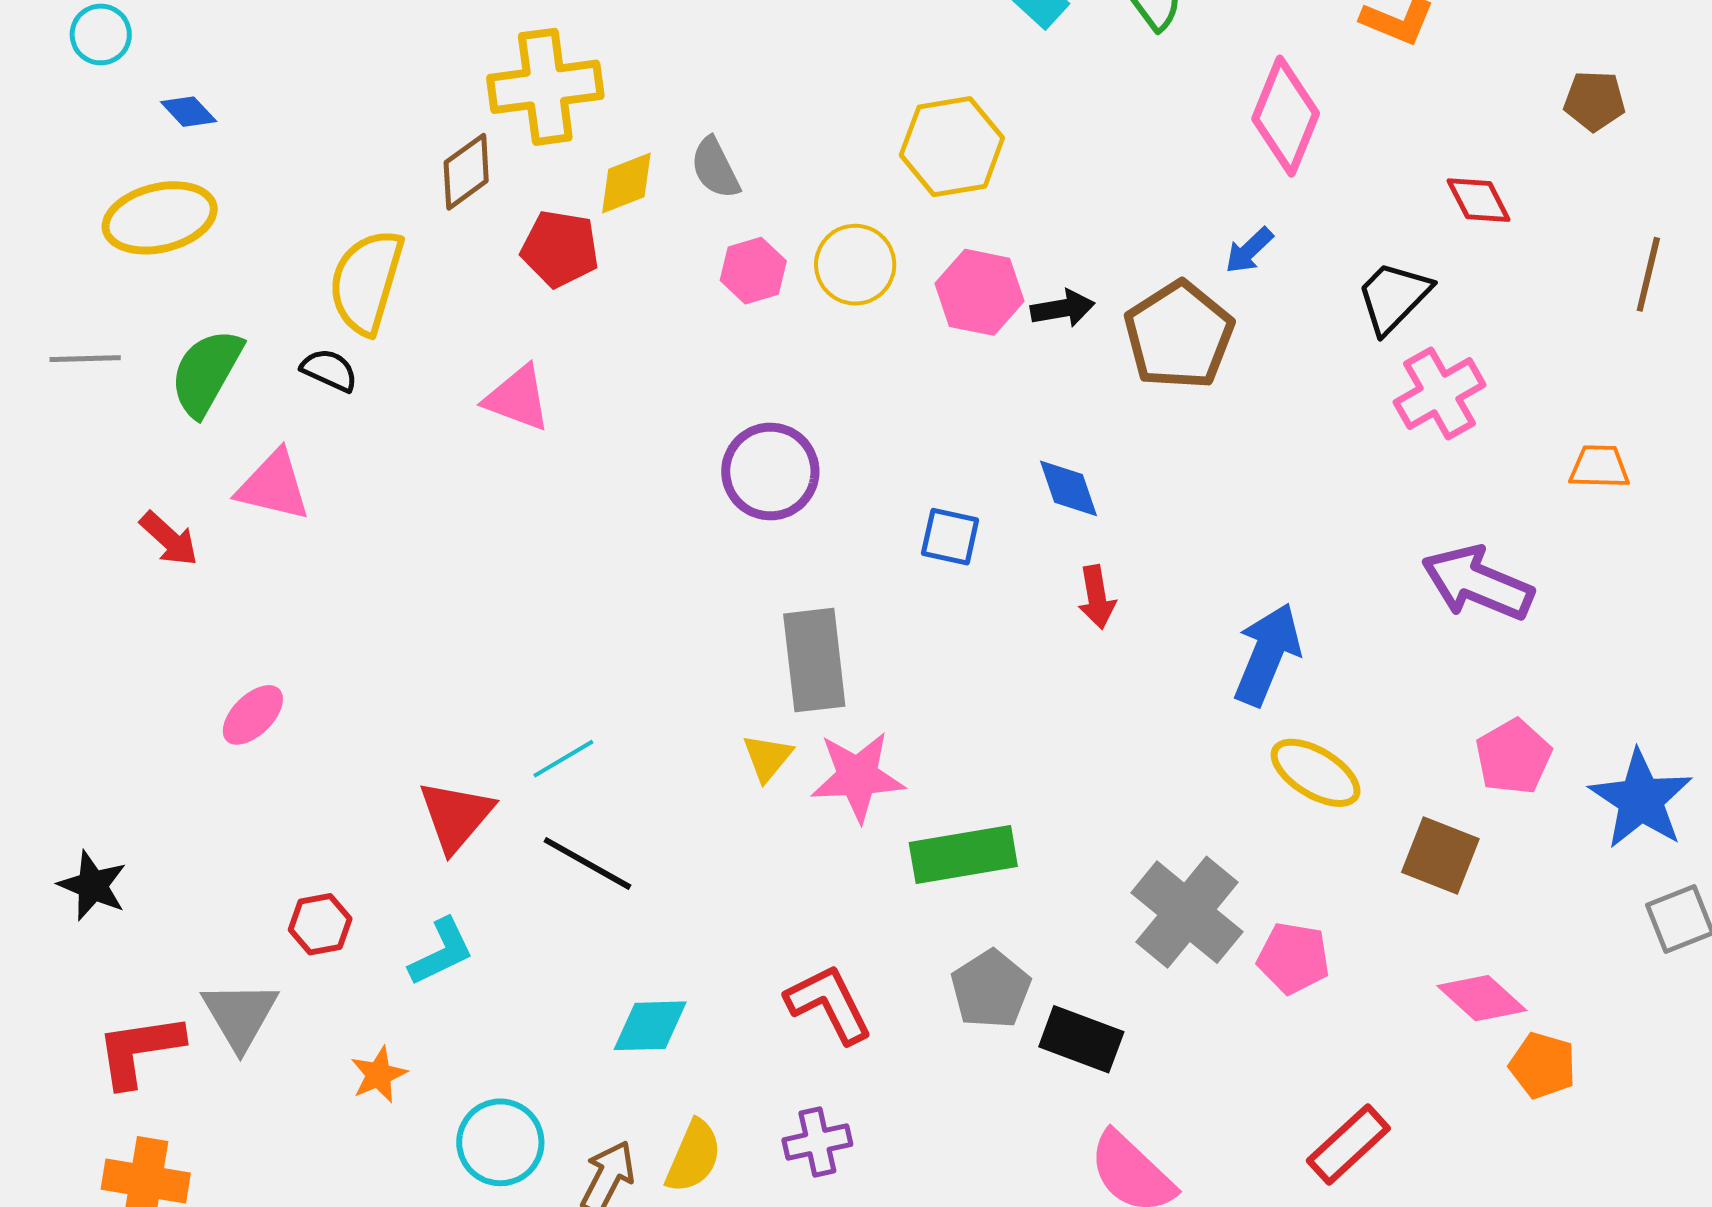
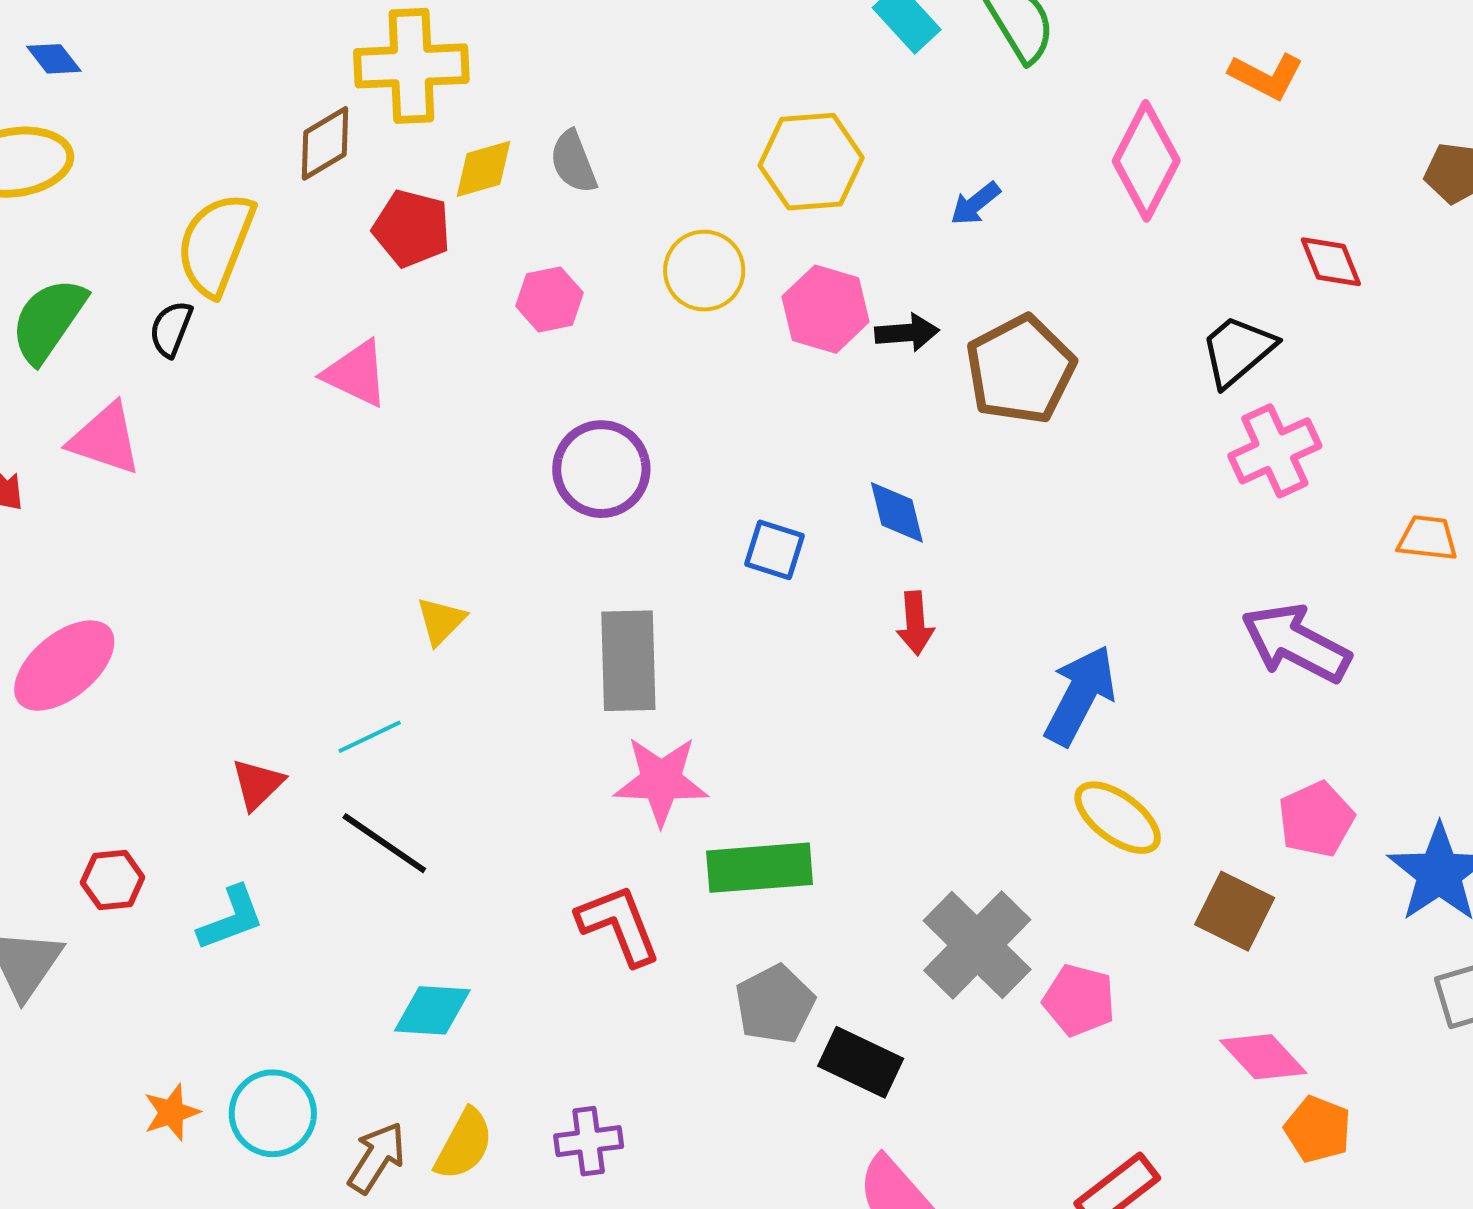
blue arrow: (1249, 250) -> (975, 204), moved
pink hexagon: (753, 271) -> (549, 299), moved
black semicircle: (329, 370) -> (171, 329), turned -98
pink ellipse: (253, 715) -> (64, 666), size x1.6
yellow triangle: (767, 758) -> (441, 621), moved
red triangle: (456, 816) -> (258, 784), size x0.7
red L-shape: (829, 1004) -> (619, 925), moved
orange star: (379, 1075) -> (172, 1112), moved

